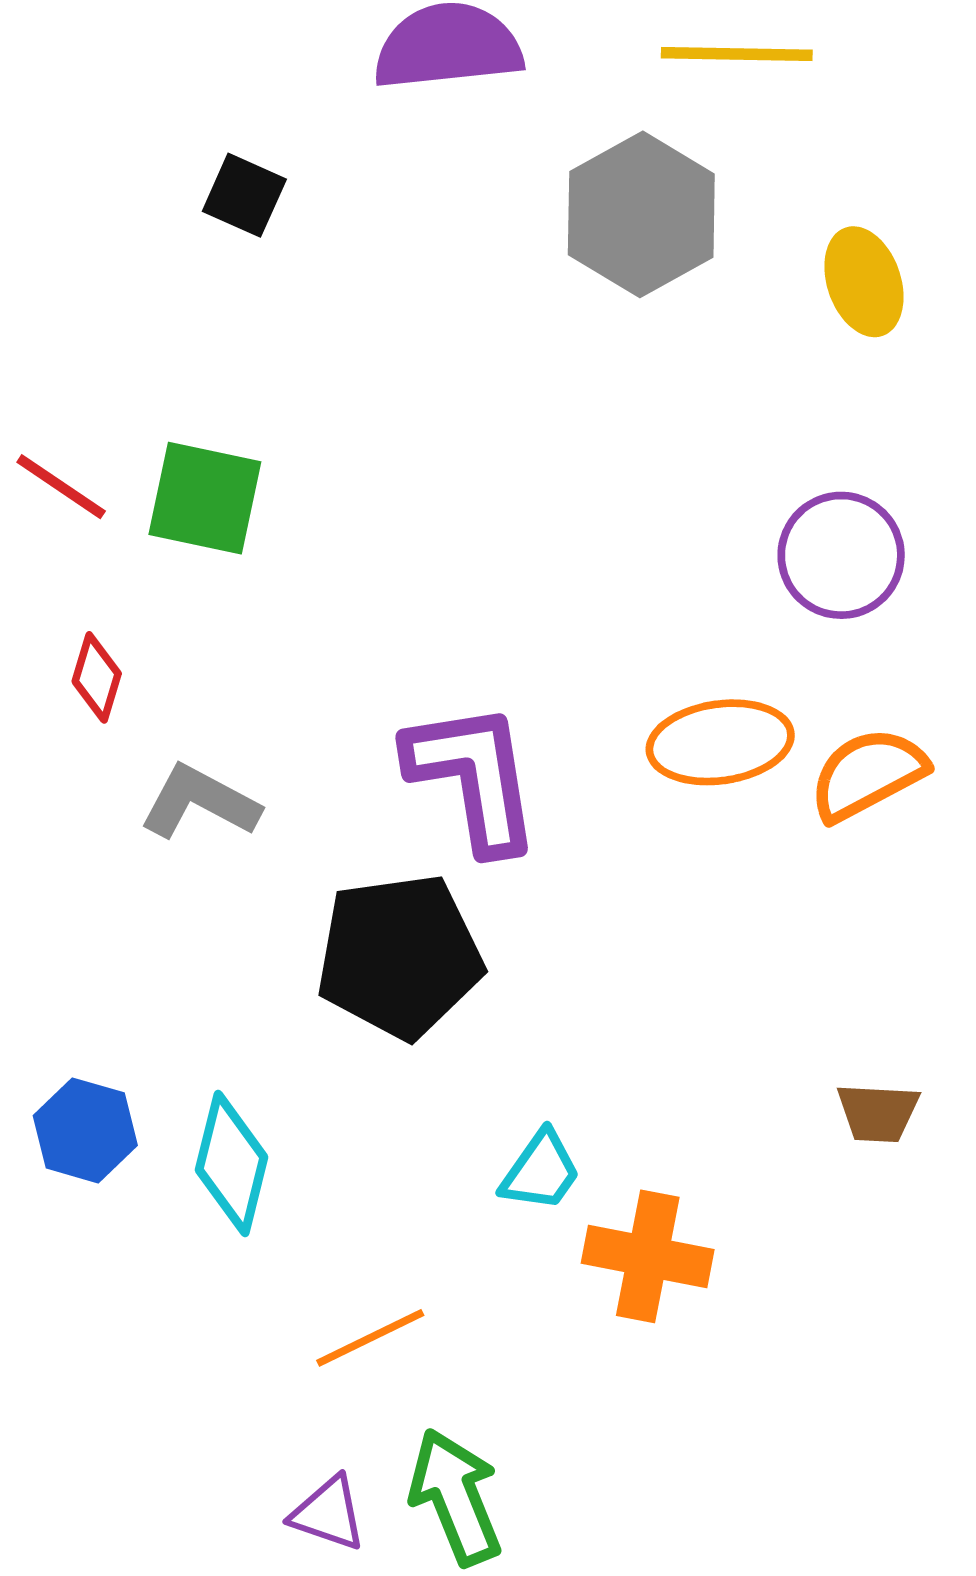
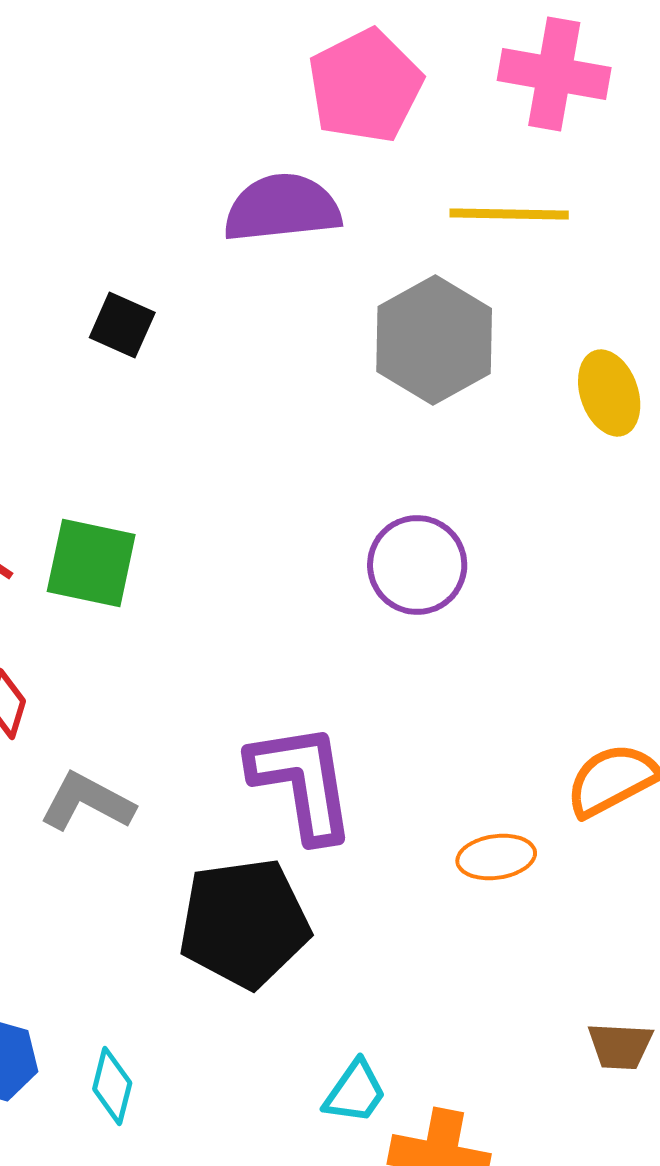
purple circle: (841, 555) -> (417, 565), moved
orange ellipse: (720, 742) -> (496, 857), moved, size x0.7
cyan diamond: (232, 1164) -> (112, 1086), size x0.7

